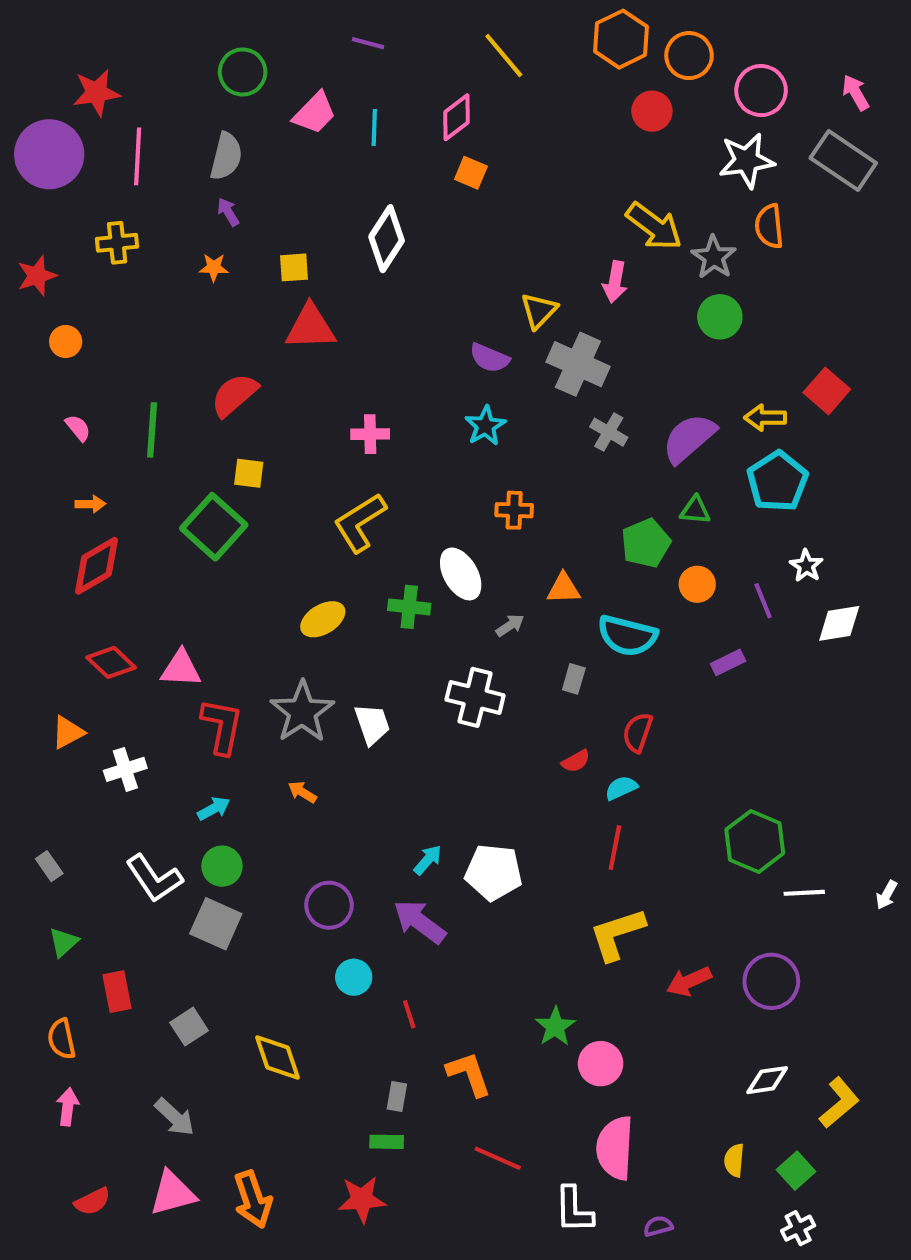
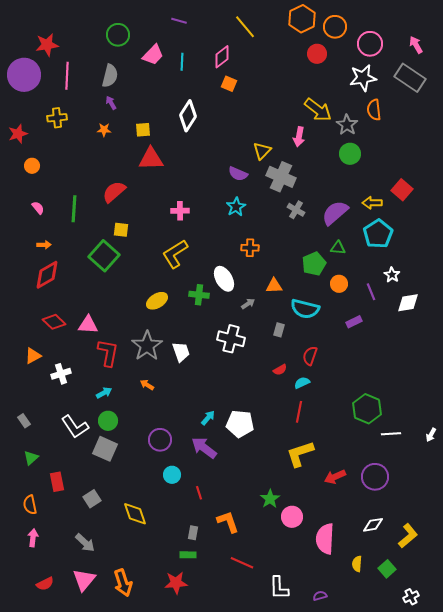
pink semicircle: (615, 1148) -> (325, 539), moved
pink triangle: (173, 1193) -> (84, 580), turned -35
white cross: (798, 1228) -> (411, 597), moved

